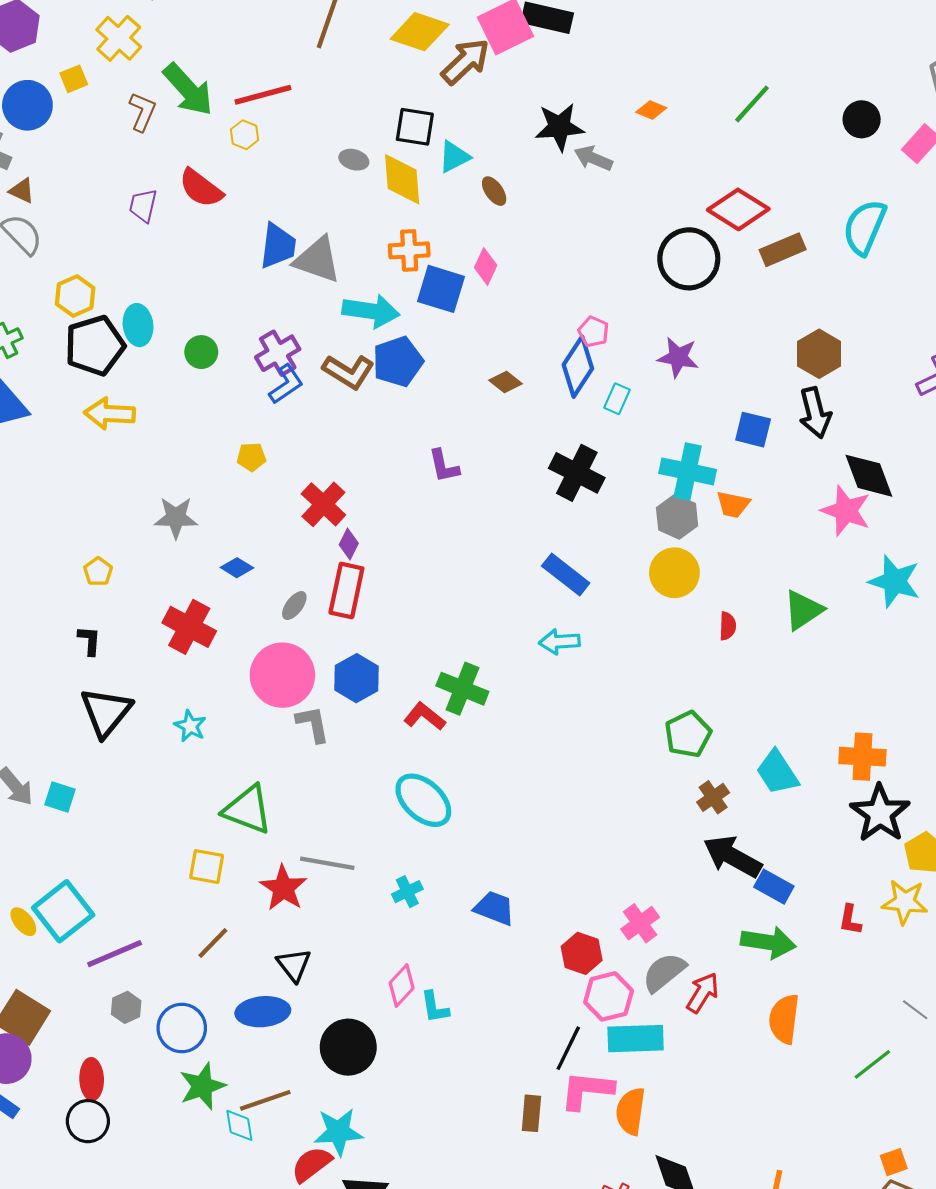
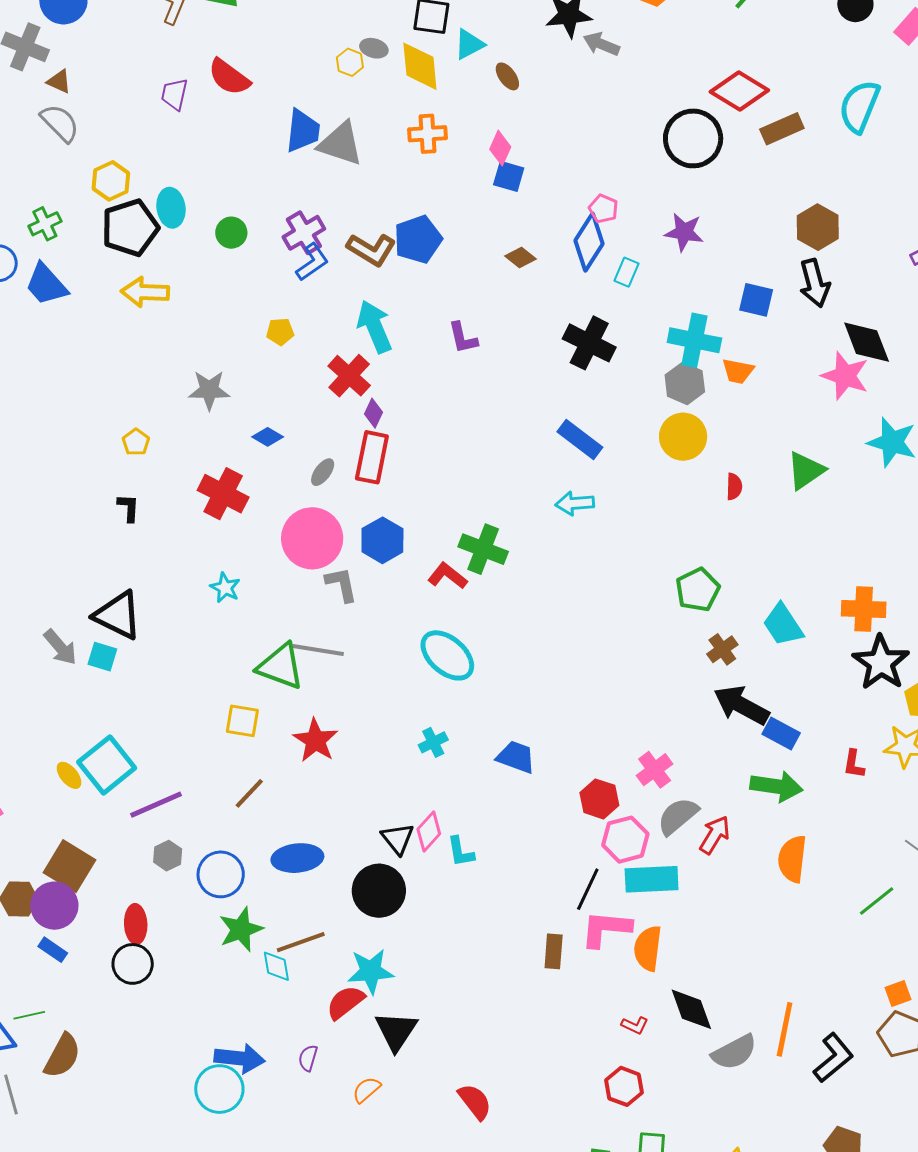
yellow hexagon: (245, 135) -> (350, 62), moved
blue square: (441, 289) -> (509, 176), moved, size x0.7
cyan arrow: (371, 311) -> (375, 327), moved, turned -120
black triangle: (106, 712) -> (118, 615), moved, turned -42
gray line: (327, 863) -> (318, 650), moved
black triangle: (294, 965) -> (398, 839), moved

